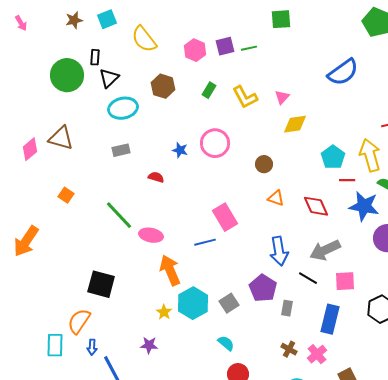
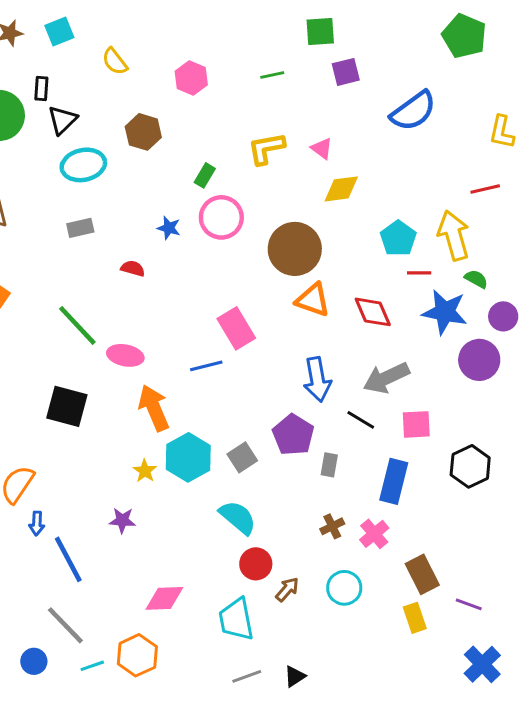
yellow semicircle: (144, 39) -> (115, 61), size x0.7
purple square: (225, 46) -> (346, 72), moved
green rectangle: (209, 90) -> (205, 175), moved
yellow L-shape: (245, 97) -> (266, 148), turned 108
pink triangle: (282, 97) -> (322, 148), turned -35
brown circle: (264, 164) -> (295, 249), size x2.0
orange triangle: (276, 198) -> (313, 300), size x1.4
black square: (101, 284) -> (67, 406), moved
cyan semicircle: (226, 343) -> (238, 517), size x1.5
brown cross: (289, 349) -> (332, 526), turned 35

